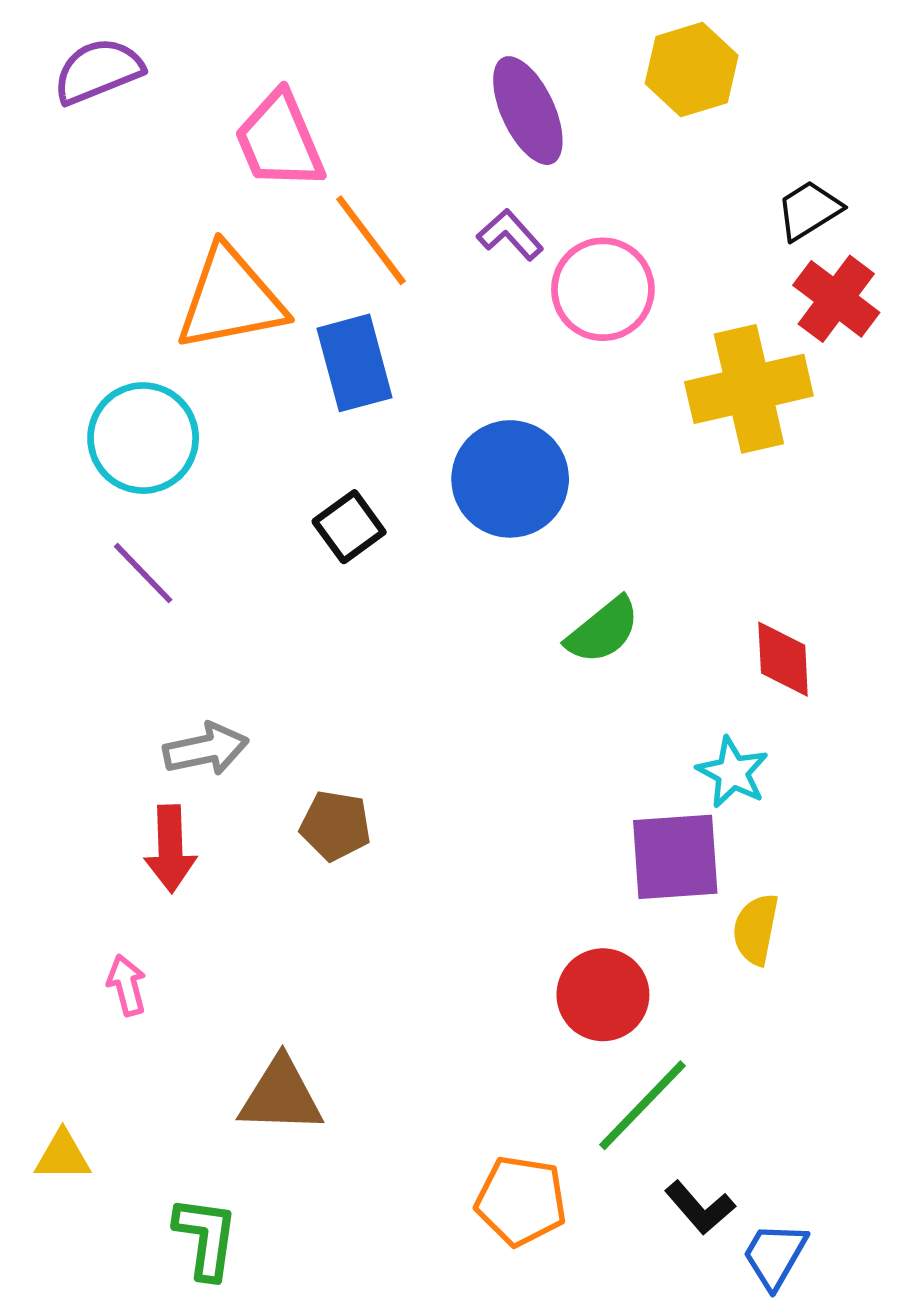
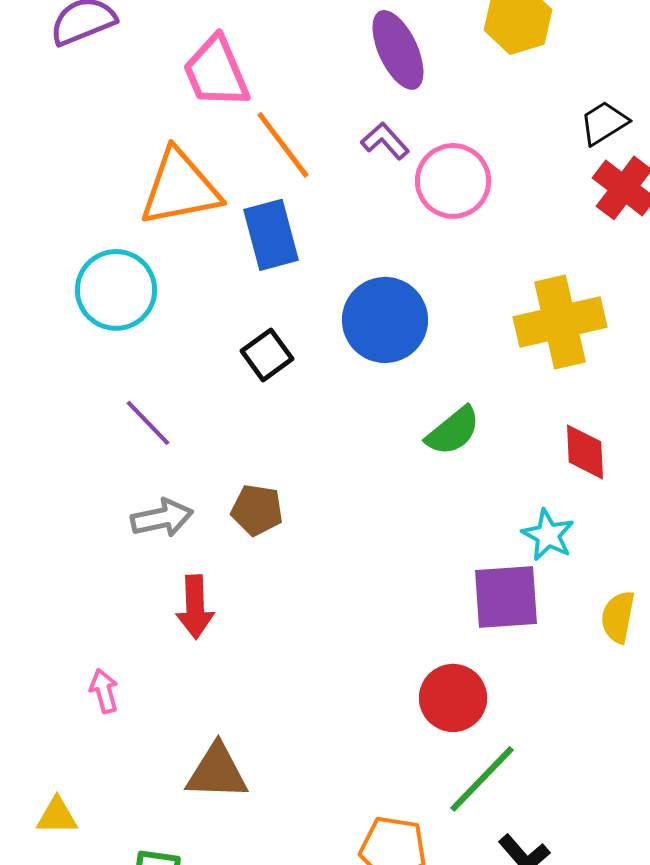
yellow cross: (749, 389) -> (560, 322), moved
purple line: (143, 573) -> (148, 423), moved
brown pentagon: (335, 826) -> (257, 510), moved
red arrow: (170, 849) -> (195, 607), moved
yellow semicircle: (756, 929) -> (618, 617), moved

